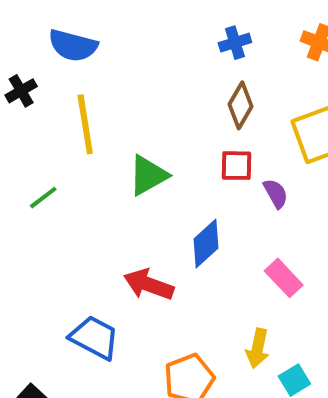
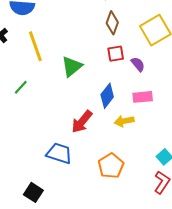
pink rectangle: (284, 278) -> (143, 97), moved, turned -42
red arrow: (149, 285) -> (82, 122), turned -60
yellow arrow: (258, 348) -> (124, 121), moved, turned 78

